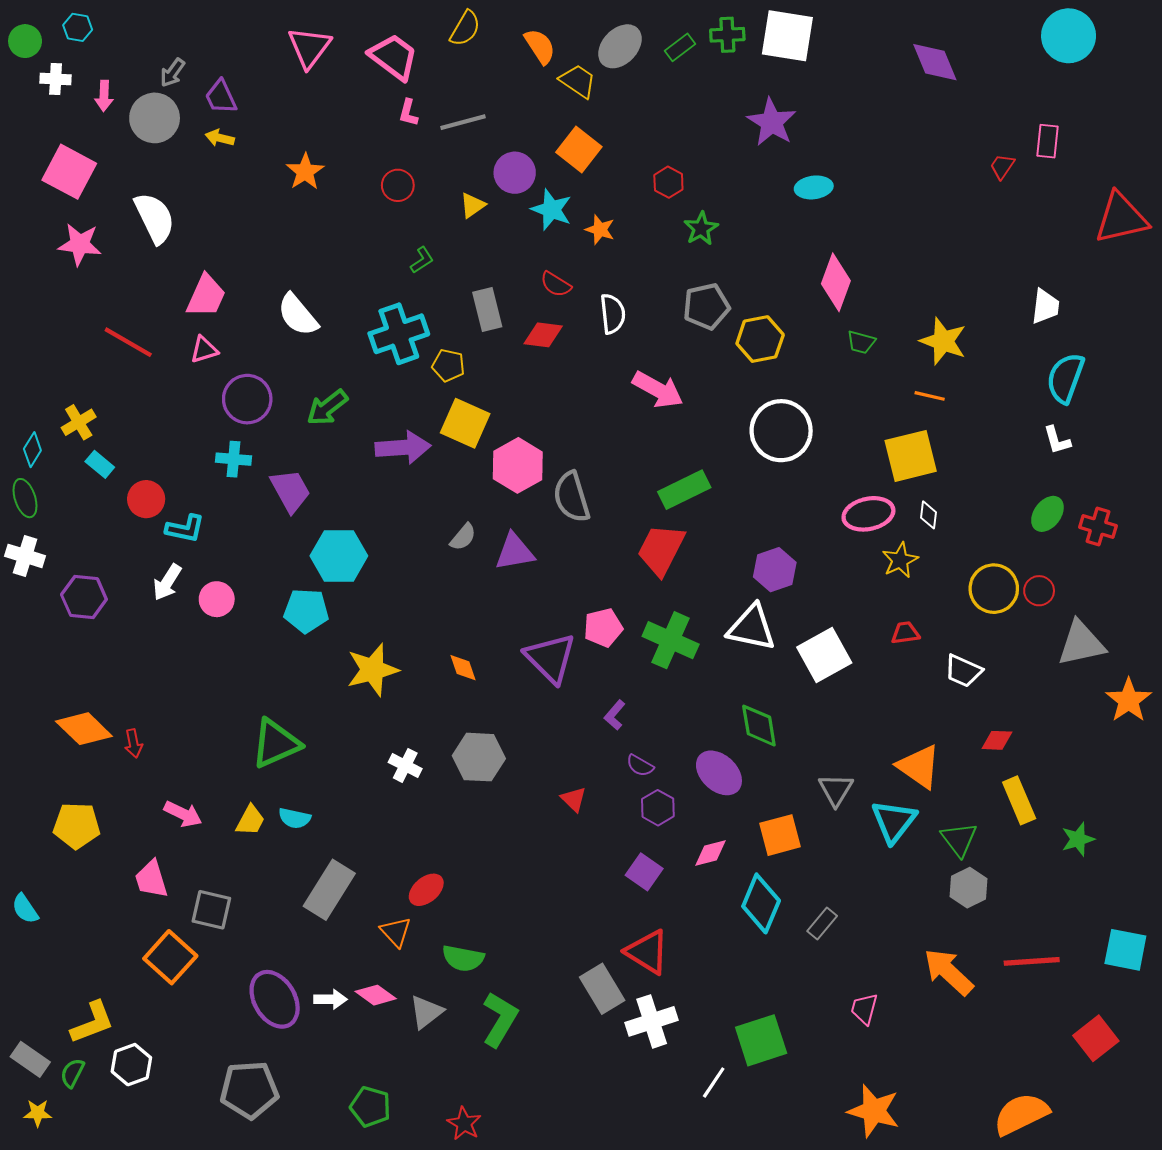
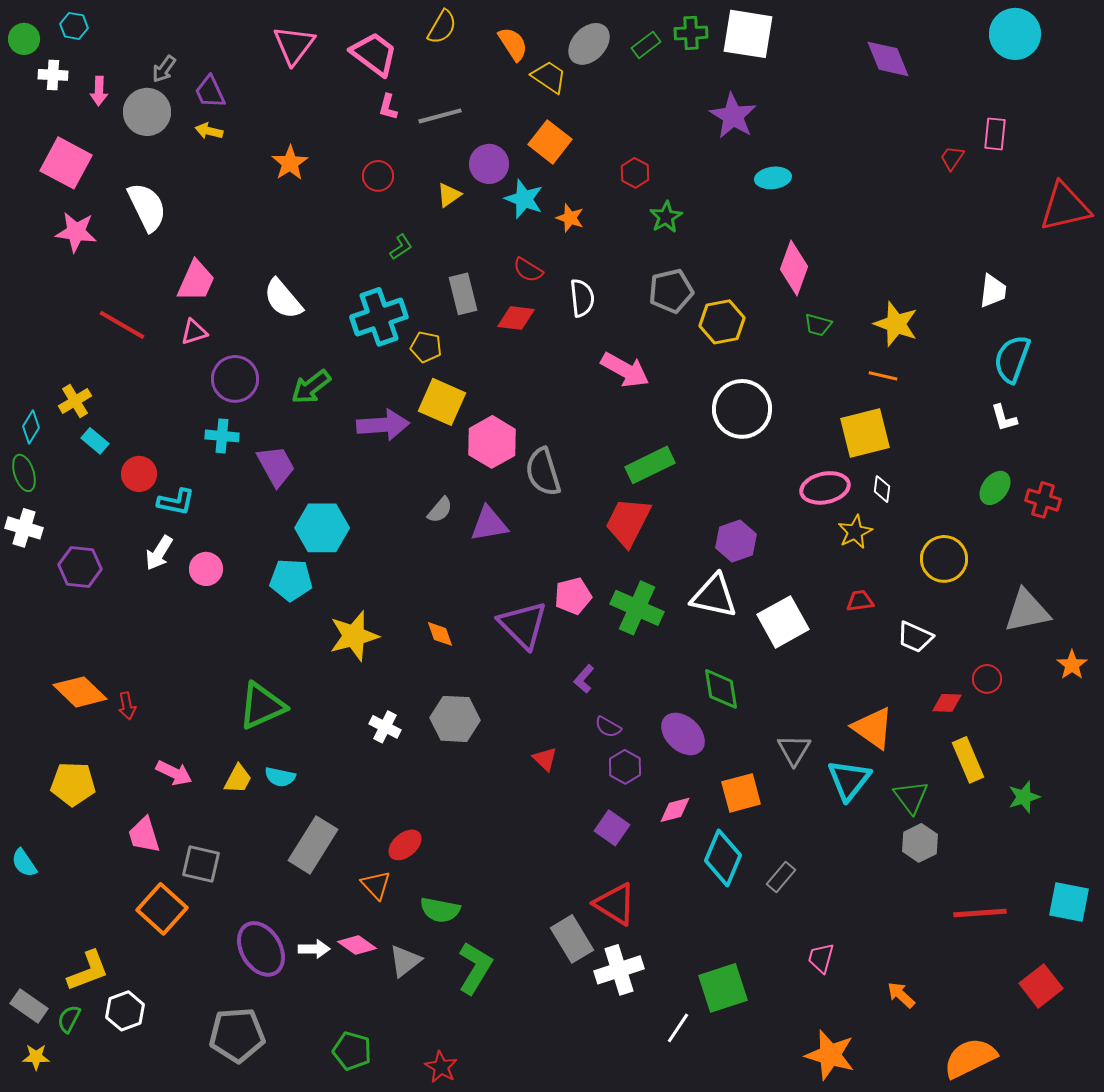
red circle: (1039, 591) -> (987, 679), moved
orange star: (1129, 700) -> (1072, 665), size x0.7
orange arrow: (948, 972) -> (901, 995), moved, size x0.6

